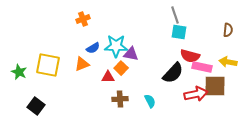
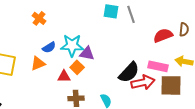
orange cross: (83, 19) -> (39, 18), turned -32
cyan square: (179, 32) -> (111, 11), moved
red semicircle: (190, 56) -> (163, 35), moved, turned 144
red arrow: (196, 94) -> (143, 82), moved

